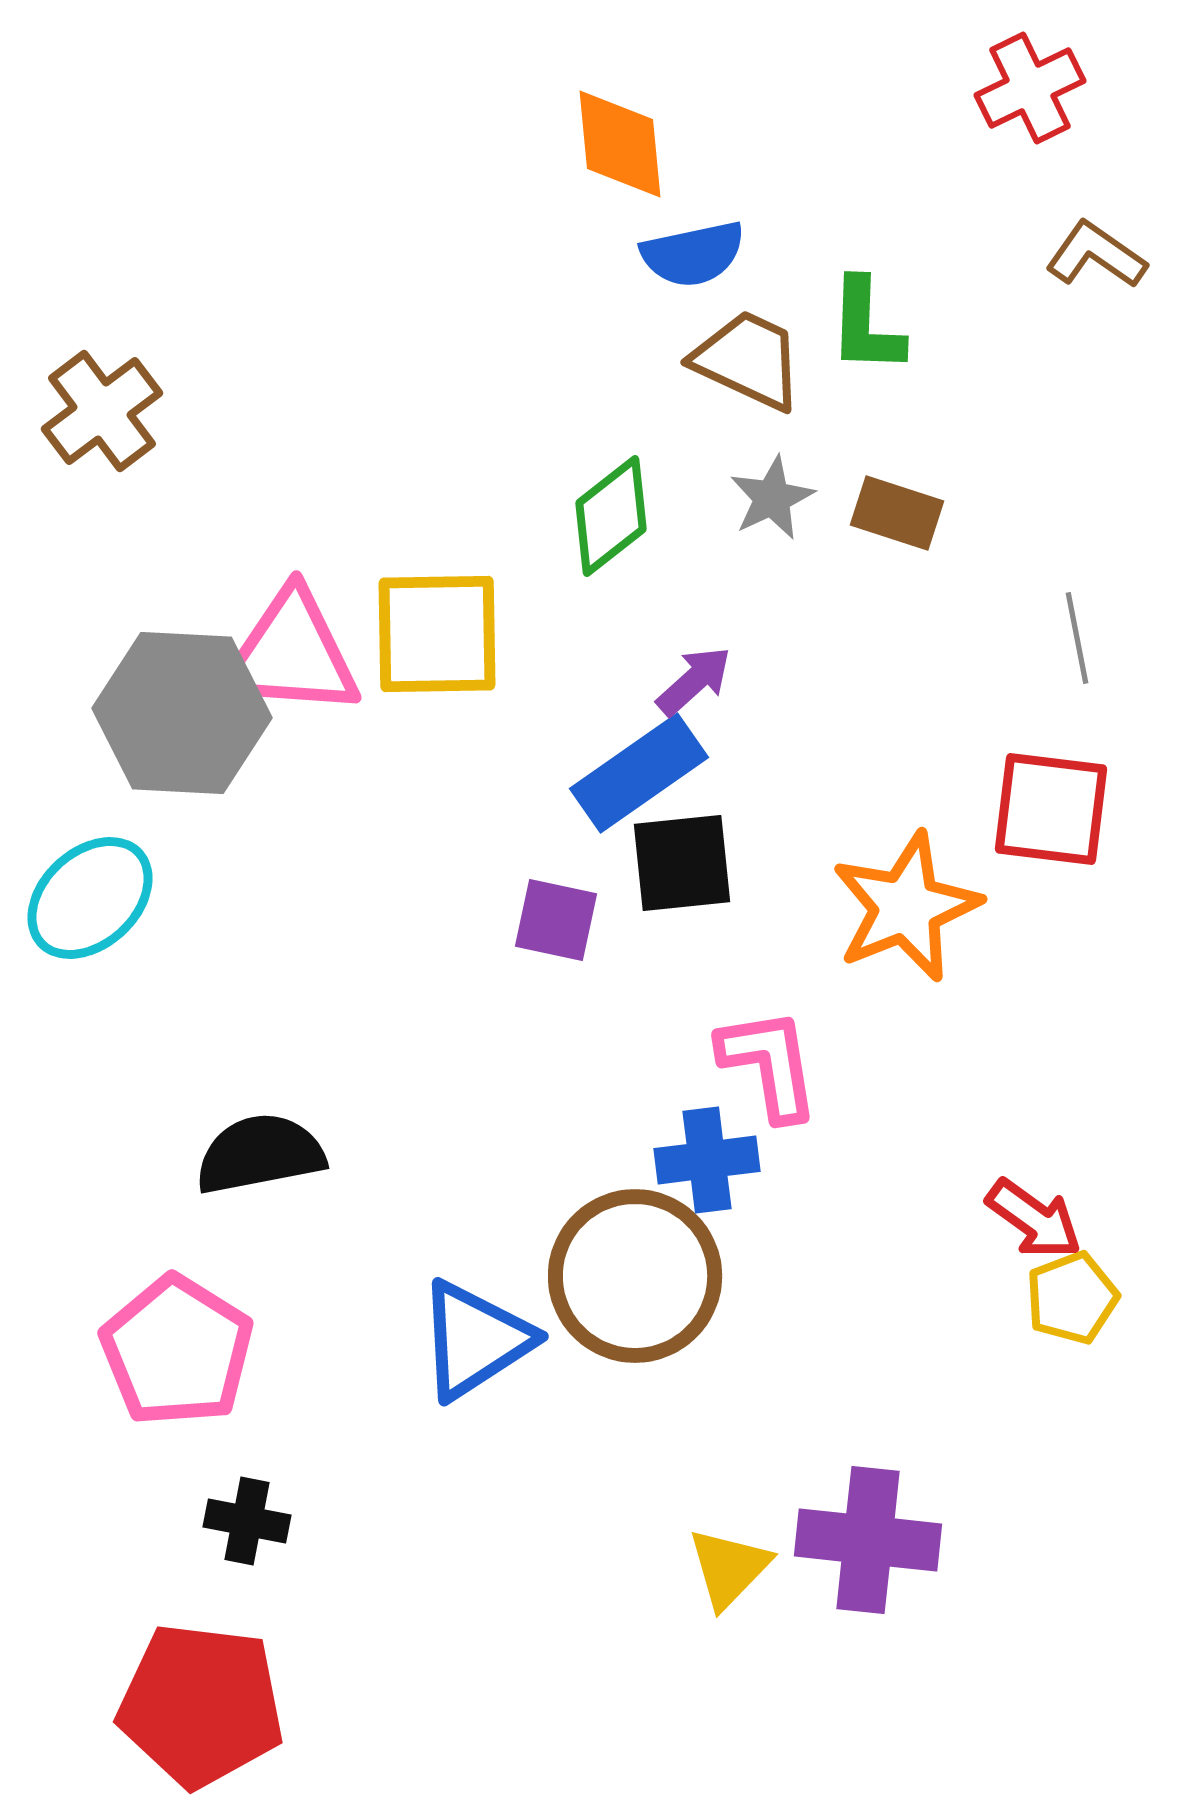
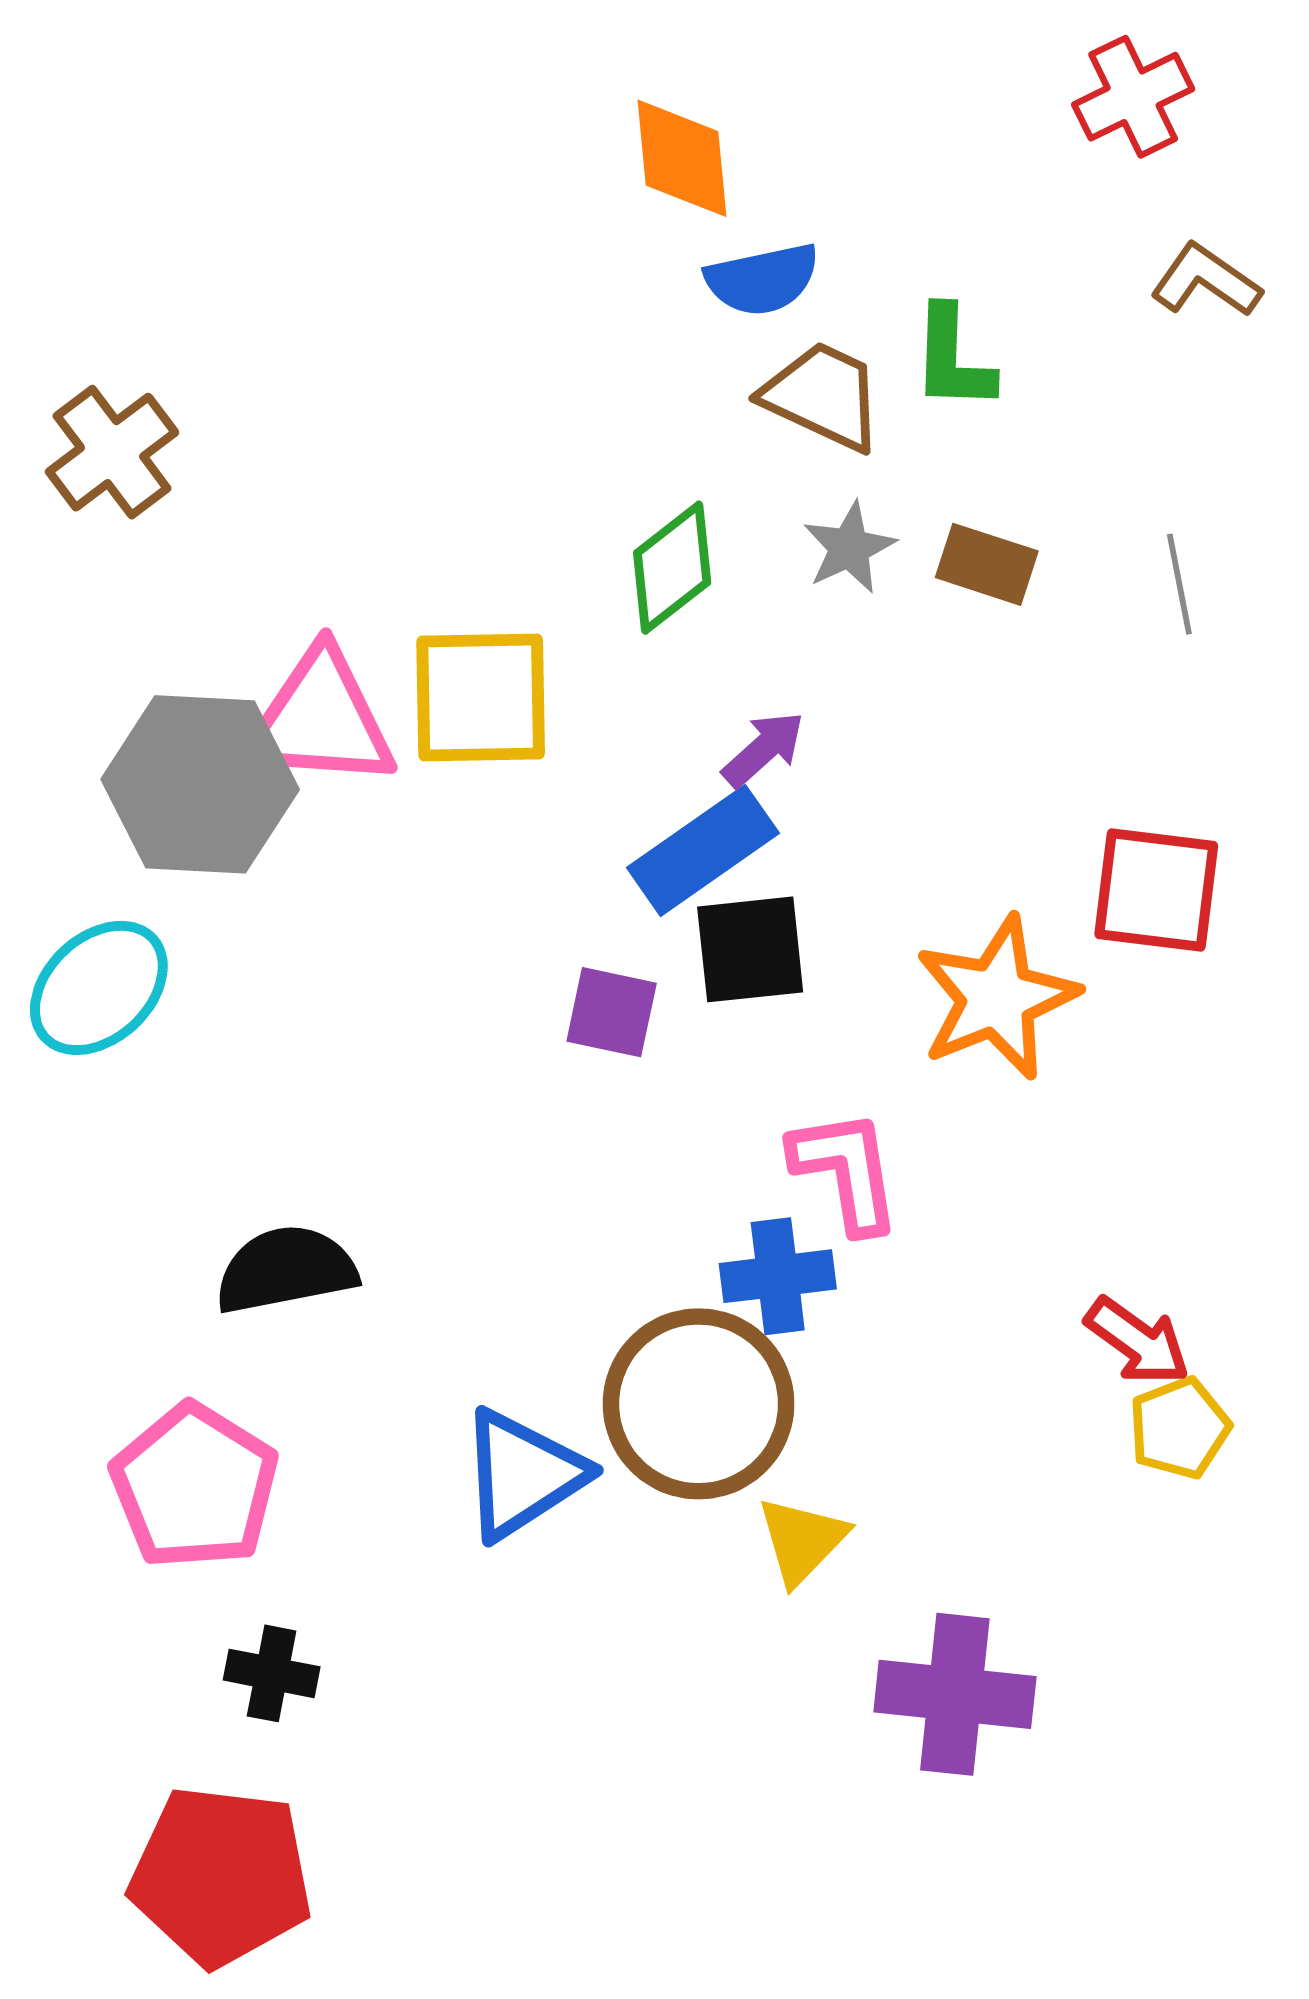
gray line: (1077, 638) -> (1179, 584), moved
yellow triangle: (729, 1568) -> (802, 1540), moved

